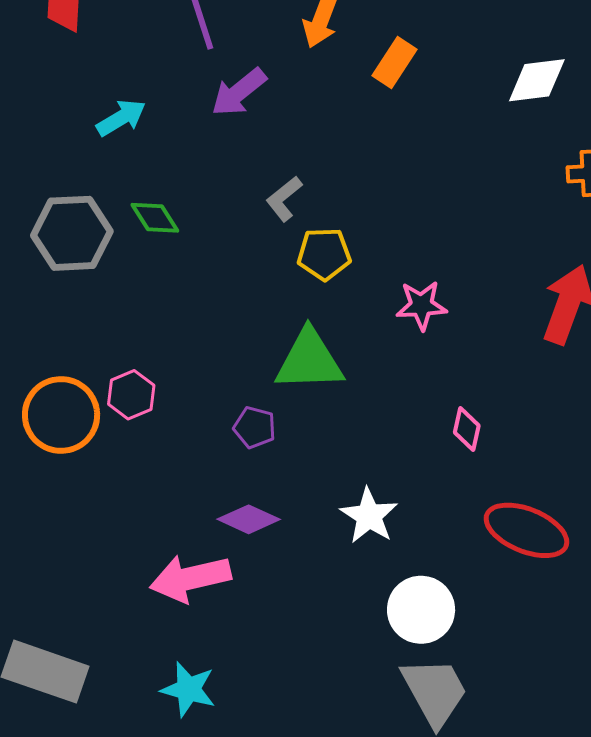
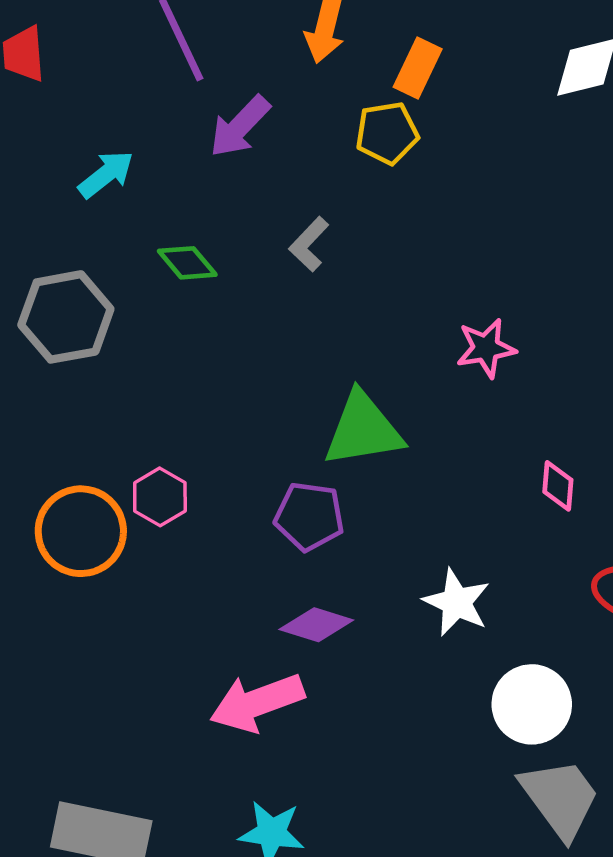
green diamond: (155, 218) -> (187, 263), moved
yellow pentagon: (324, 254) -> (387, 133), moved
purple pentagon: (255, 427) -> (309, 516), size x1.4

